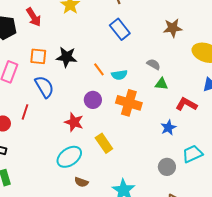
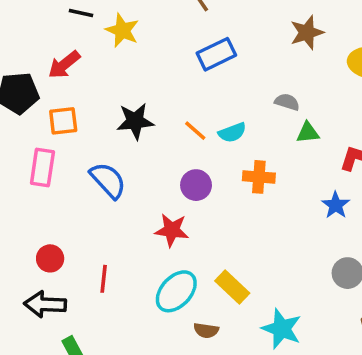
red arrow: (34, 17) -> (64, 65), turned 96
blue rectangle: (120, 29) -> (216, 54), turned -65
orange square: (38, 56) -> (63, 121), moved
orange cross: (129, 103) -> (259, 177), size x0.7
red line: (25, 112) -> (104, 279), moved
yellow rectangle: (104, 143) -> (232, 287), moved

